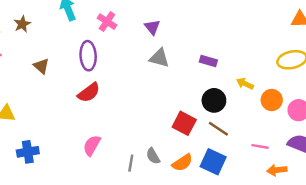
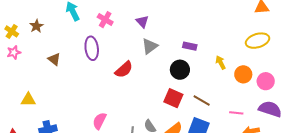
gray triangle: (159, 58) -> (150, 46), turned -48
yellow arrow: (245, 84) -> (221, 63), turned 40
red semicircle: (89, 93) -> (124, 70), moved
black circle: (214, 100) -> (180, 70), moved

